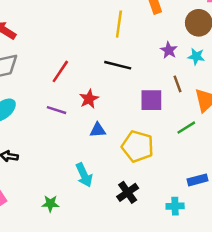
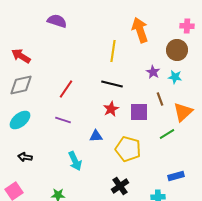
red star: (89, 99) -> (111, 109), moved
cyan arrow: (84, 175) -> (75, 161), moved

